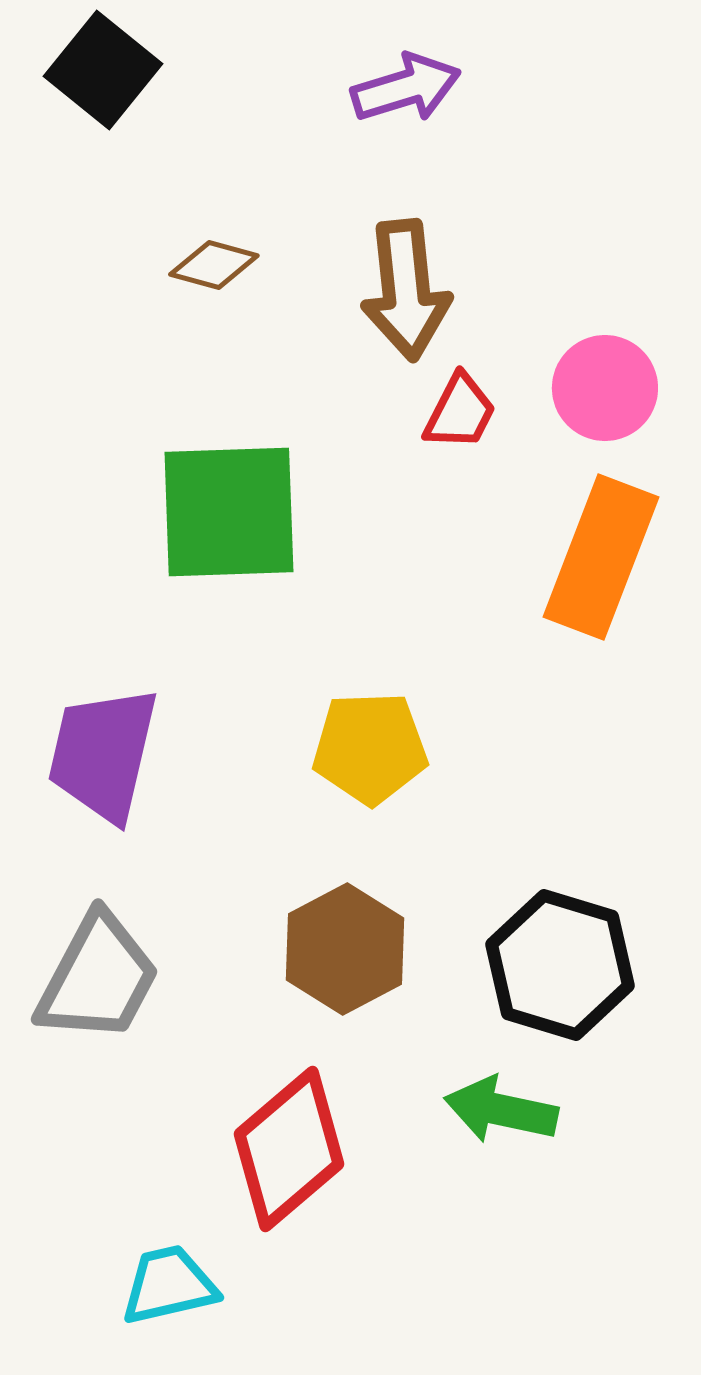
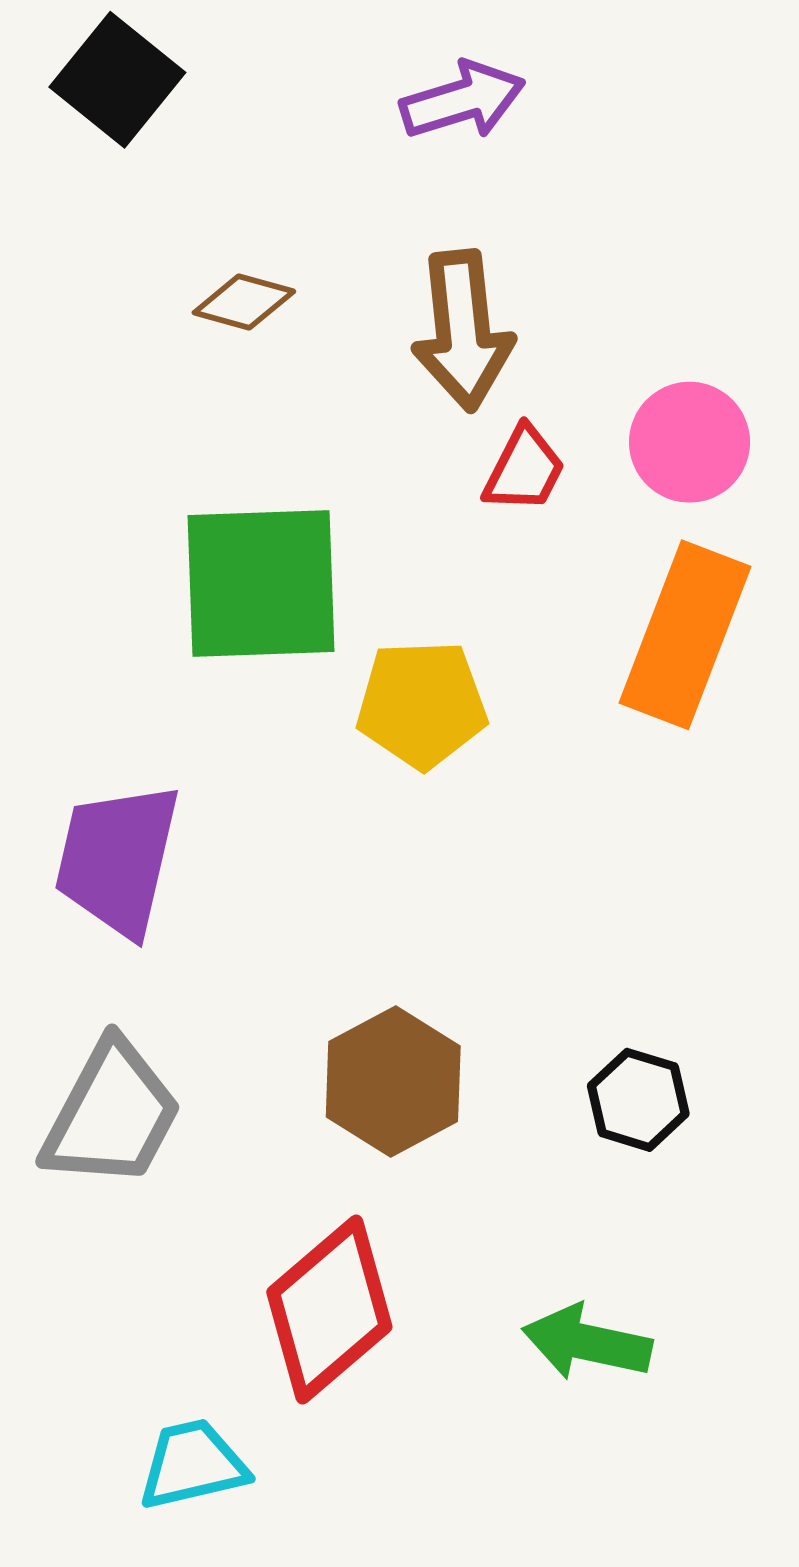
yellow pentagon: (370, 748) -> (422, 704), moved
black hexagon: (560, 965) -> (638, 1100), size x0.6
green arrow: (501, 1110) -> (587, 1343), moved

